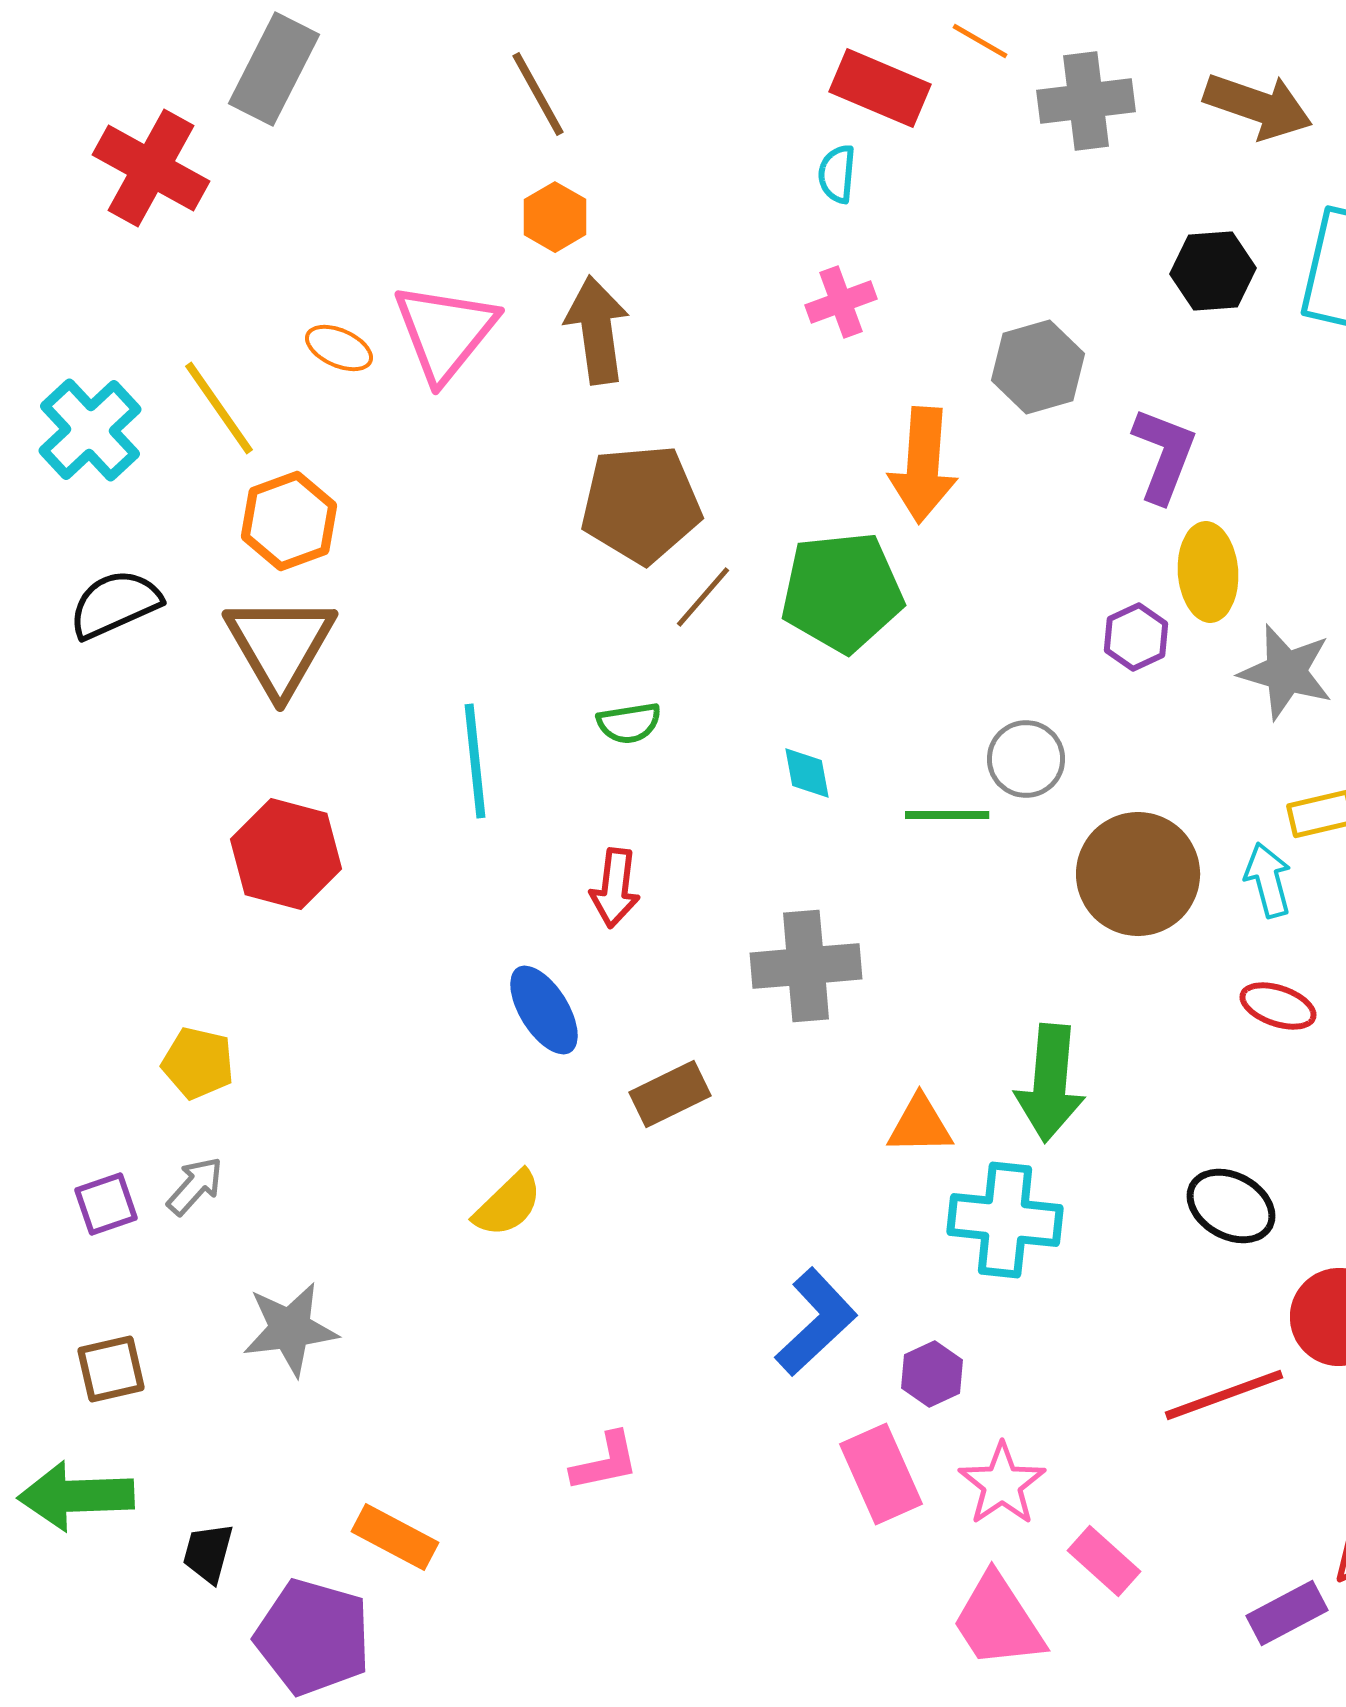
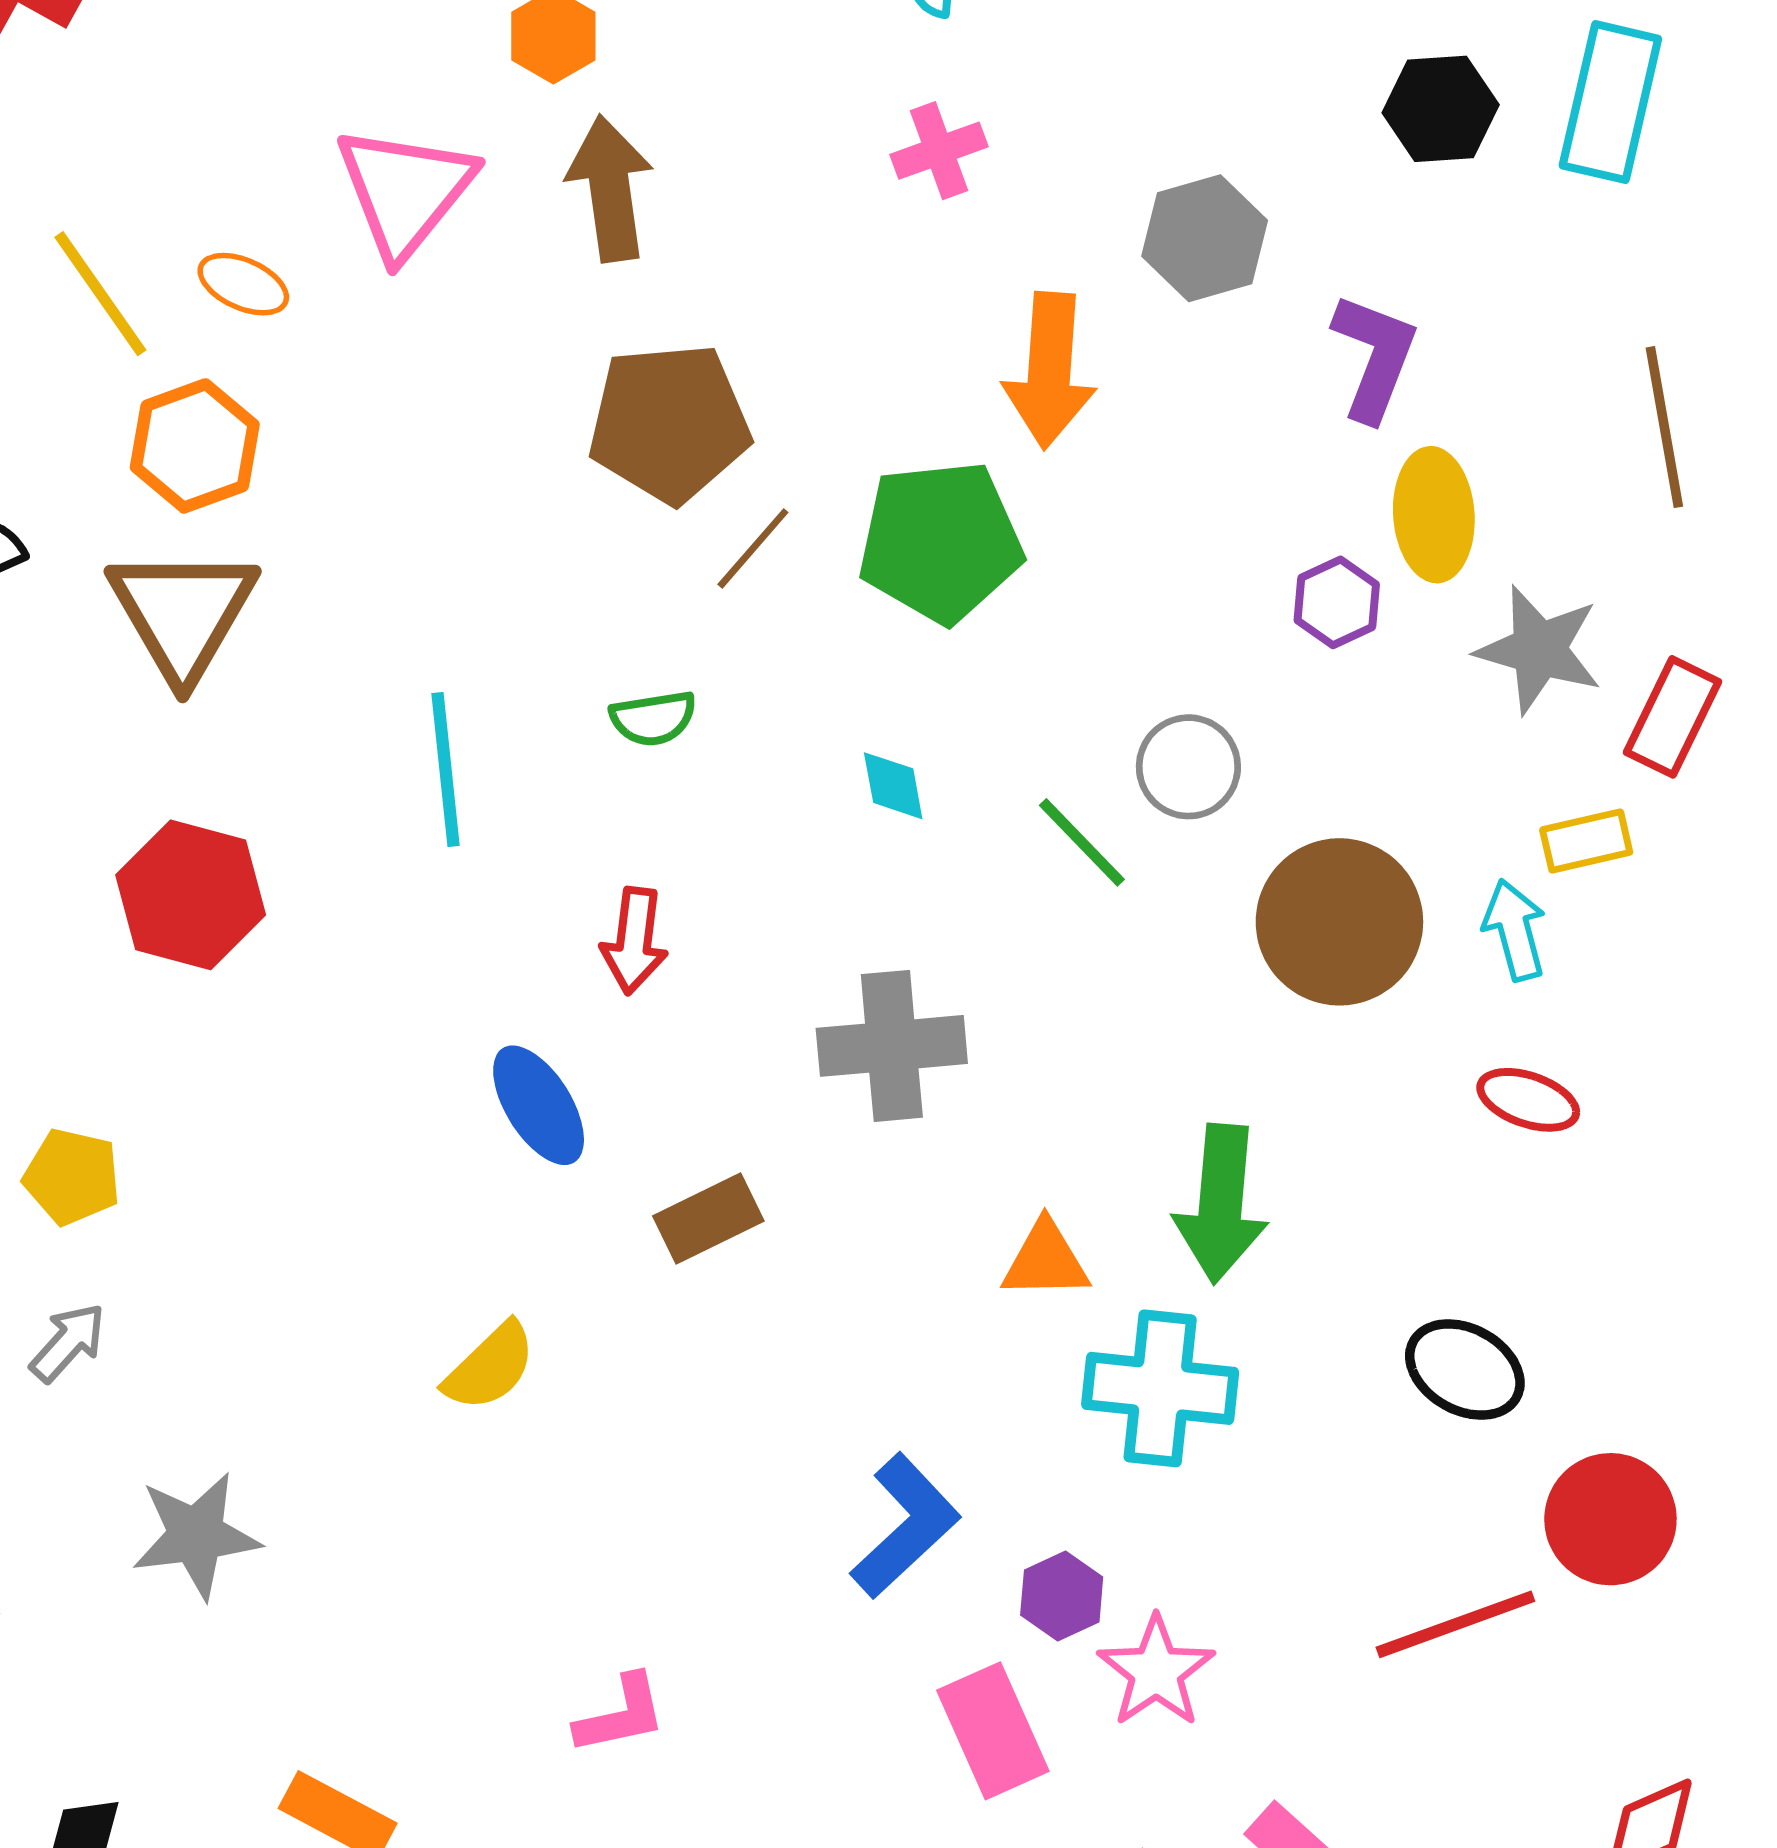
orange ellipse: (339, 348) -> (243, 284), moved
green line: (947, 815) -> (1082, 842), turned 46
pink star: (1002, 1484) -> (1156, 1672), moved

